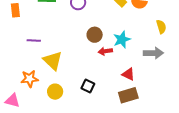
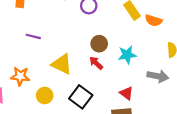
red arrow: (105, 51) -> (96, 63), moved, turned 40
yellow triangle: (53, 61) -> (62, 64), moved, turned -30
black square: (88, 86) -> (81, 97), size x1.5

